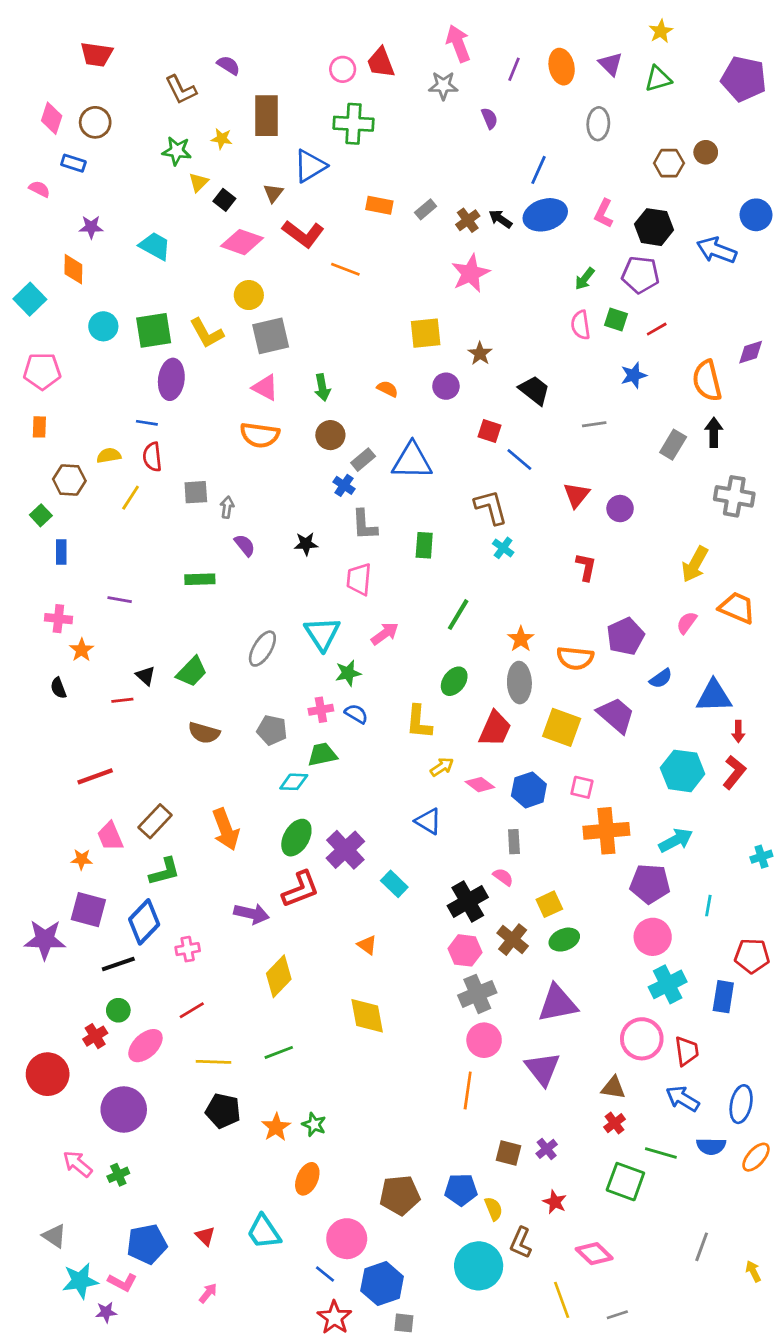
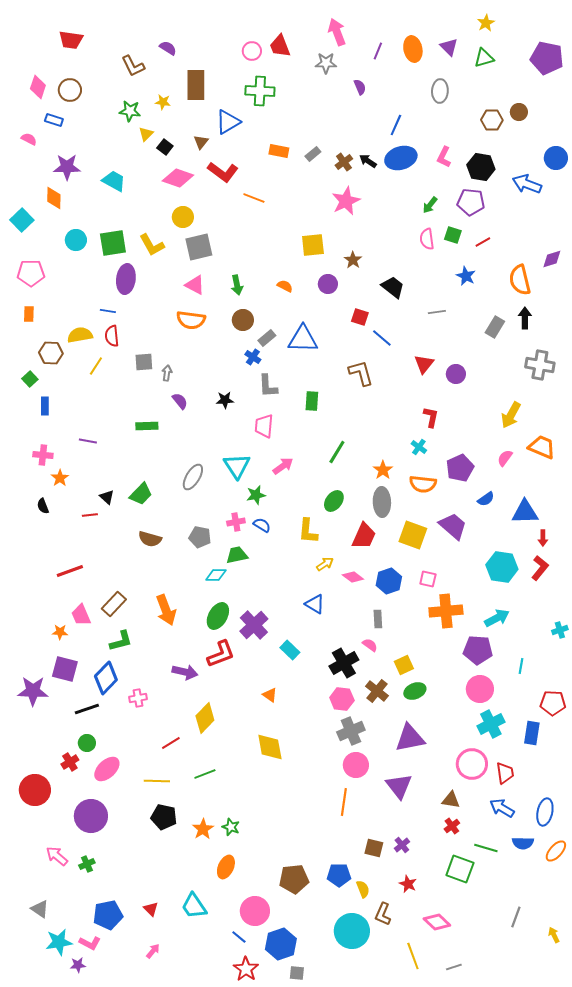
purple star: (91, 227) -> (67, 167), size x1.5
blue star: (634, 375) -> (466, 276), turned -30
yellow semicircle: (109, 455) -> (80, 335), size x1.4
cyan cross: (503, 548) -> (419, 447), moved
red line: (192, 1010) -> (171, 743), moved

